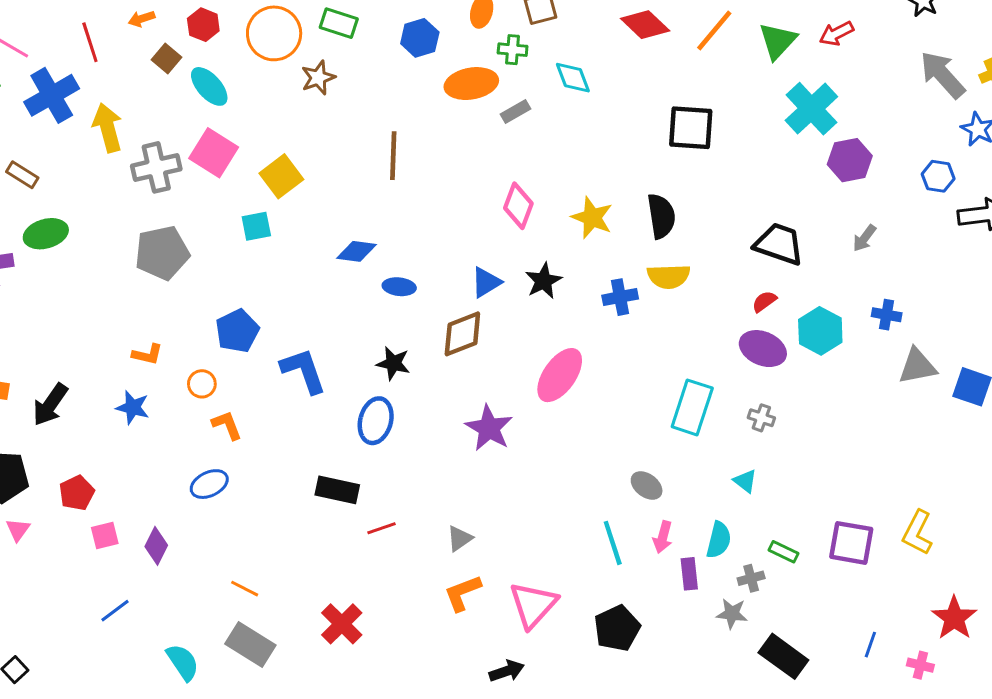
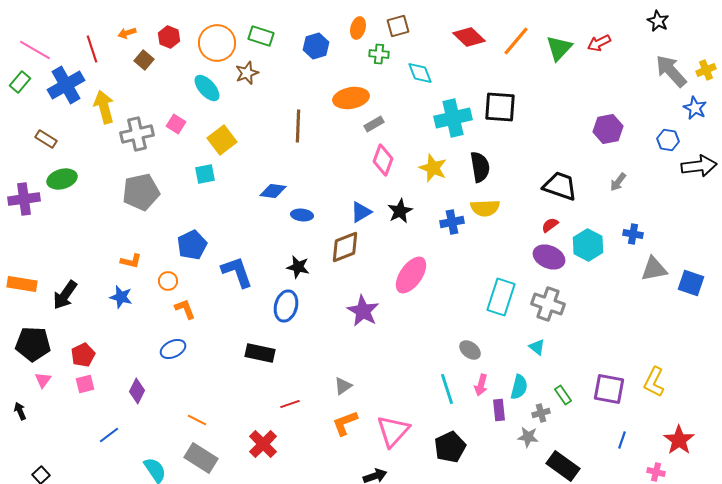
orange ellipse: (471, 84) -> (351, 98), moved
cyan ellipse: (209, 86) -> (207, 88), moved
cyan cross: (811, 109) -> (453, 118), moved, turned 30
gray rectangle: (515, 112) -> (374, 124), moved
pink square: (214, 153) -> (176, 124), size x0.6
gray cross: (761, 418) -> (548, 304), size x1.8
red line: (382, 528) -> (290, 404), moved
pink square: (105, 536) -> (85, 384), moved
green rectangle: (783, 552) -> (563, 395), turned 30
blue line: (870, 645) -> (622, 440), moved

